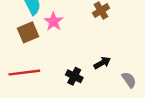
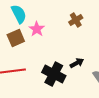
black cross: (74, 76) -> (54, 74), size x1.6

